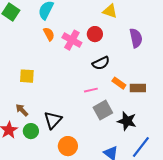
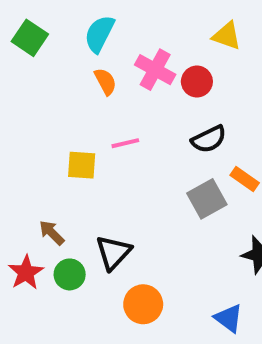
pink cross: (72, 40) -> (155, 70), moved
yellow square: (27, 76) -> (82, 165), moved
pink line: (91, 90) -> (125, 143), moved
gray square: (103, 110) -> (207, 199), moved

